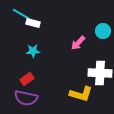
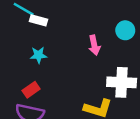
pink arrow: (78, 43) -> (94, 45), turned -56

